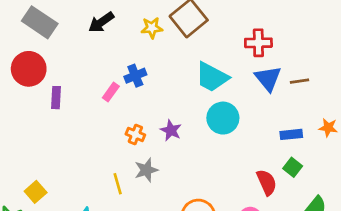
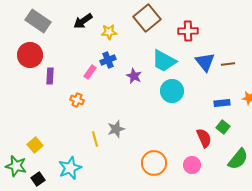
yellow star: (152, 28) -> (109, 32), moved
red cross: (258, 43) -> (188, 31), moved
purple star: (171, 130) -> (134, 76), moved
orange cross: (135, 134) -> (77, 100), moved

